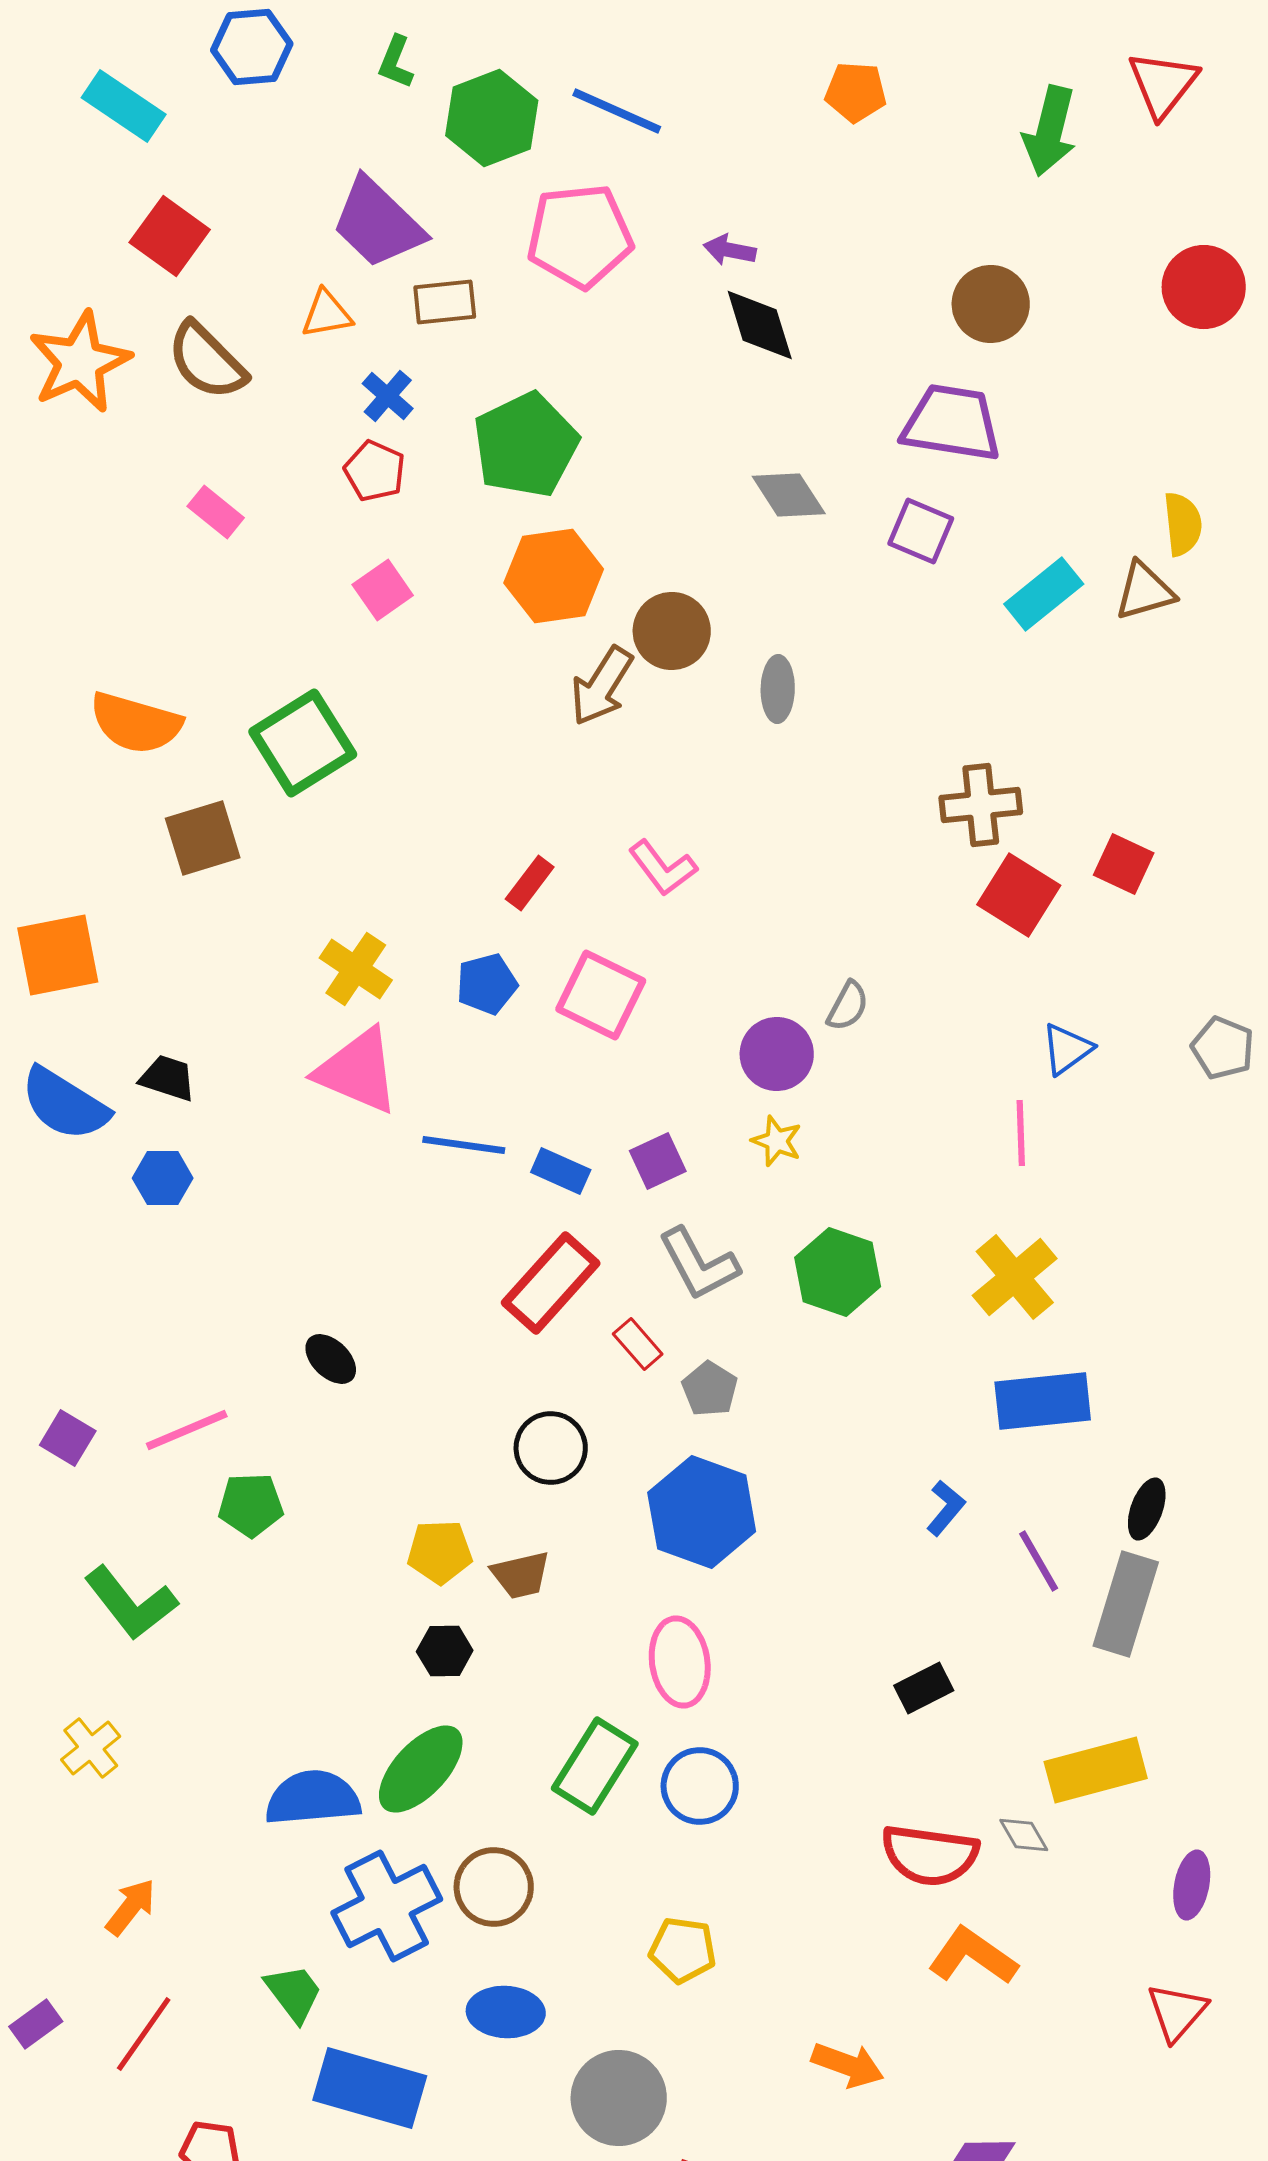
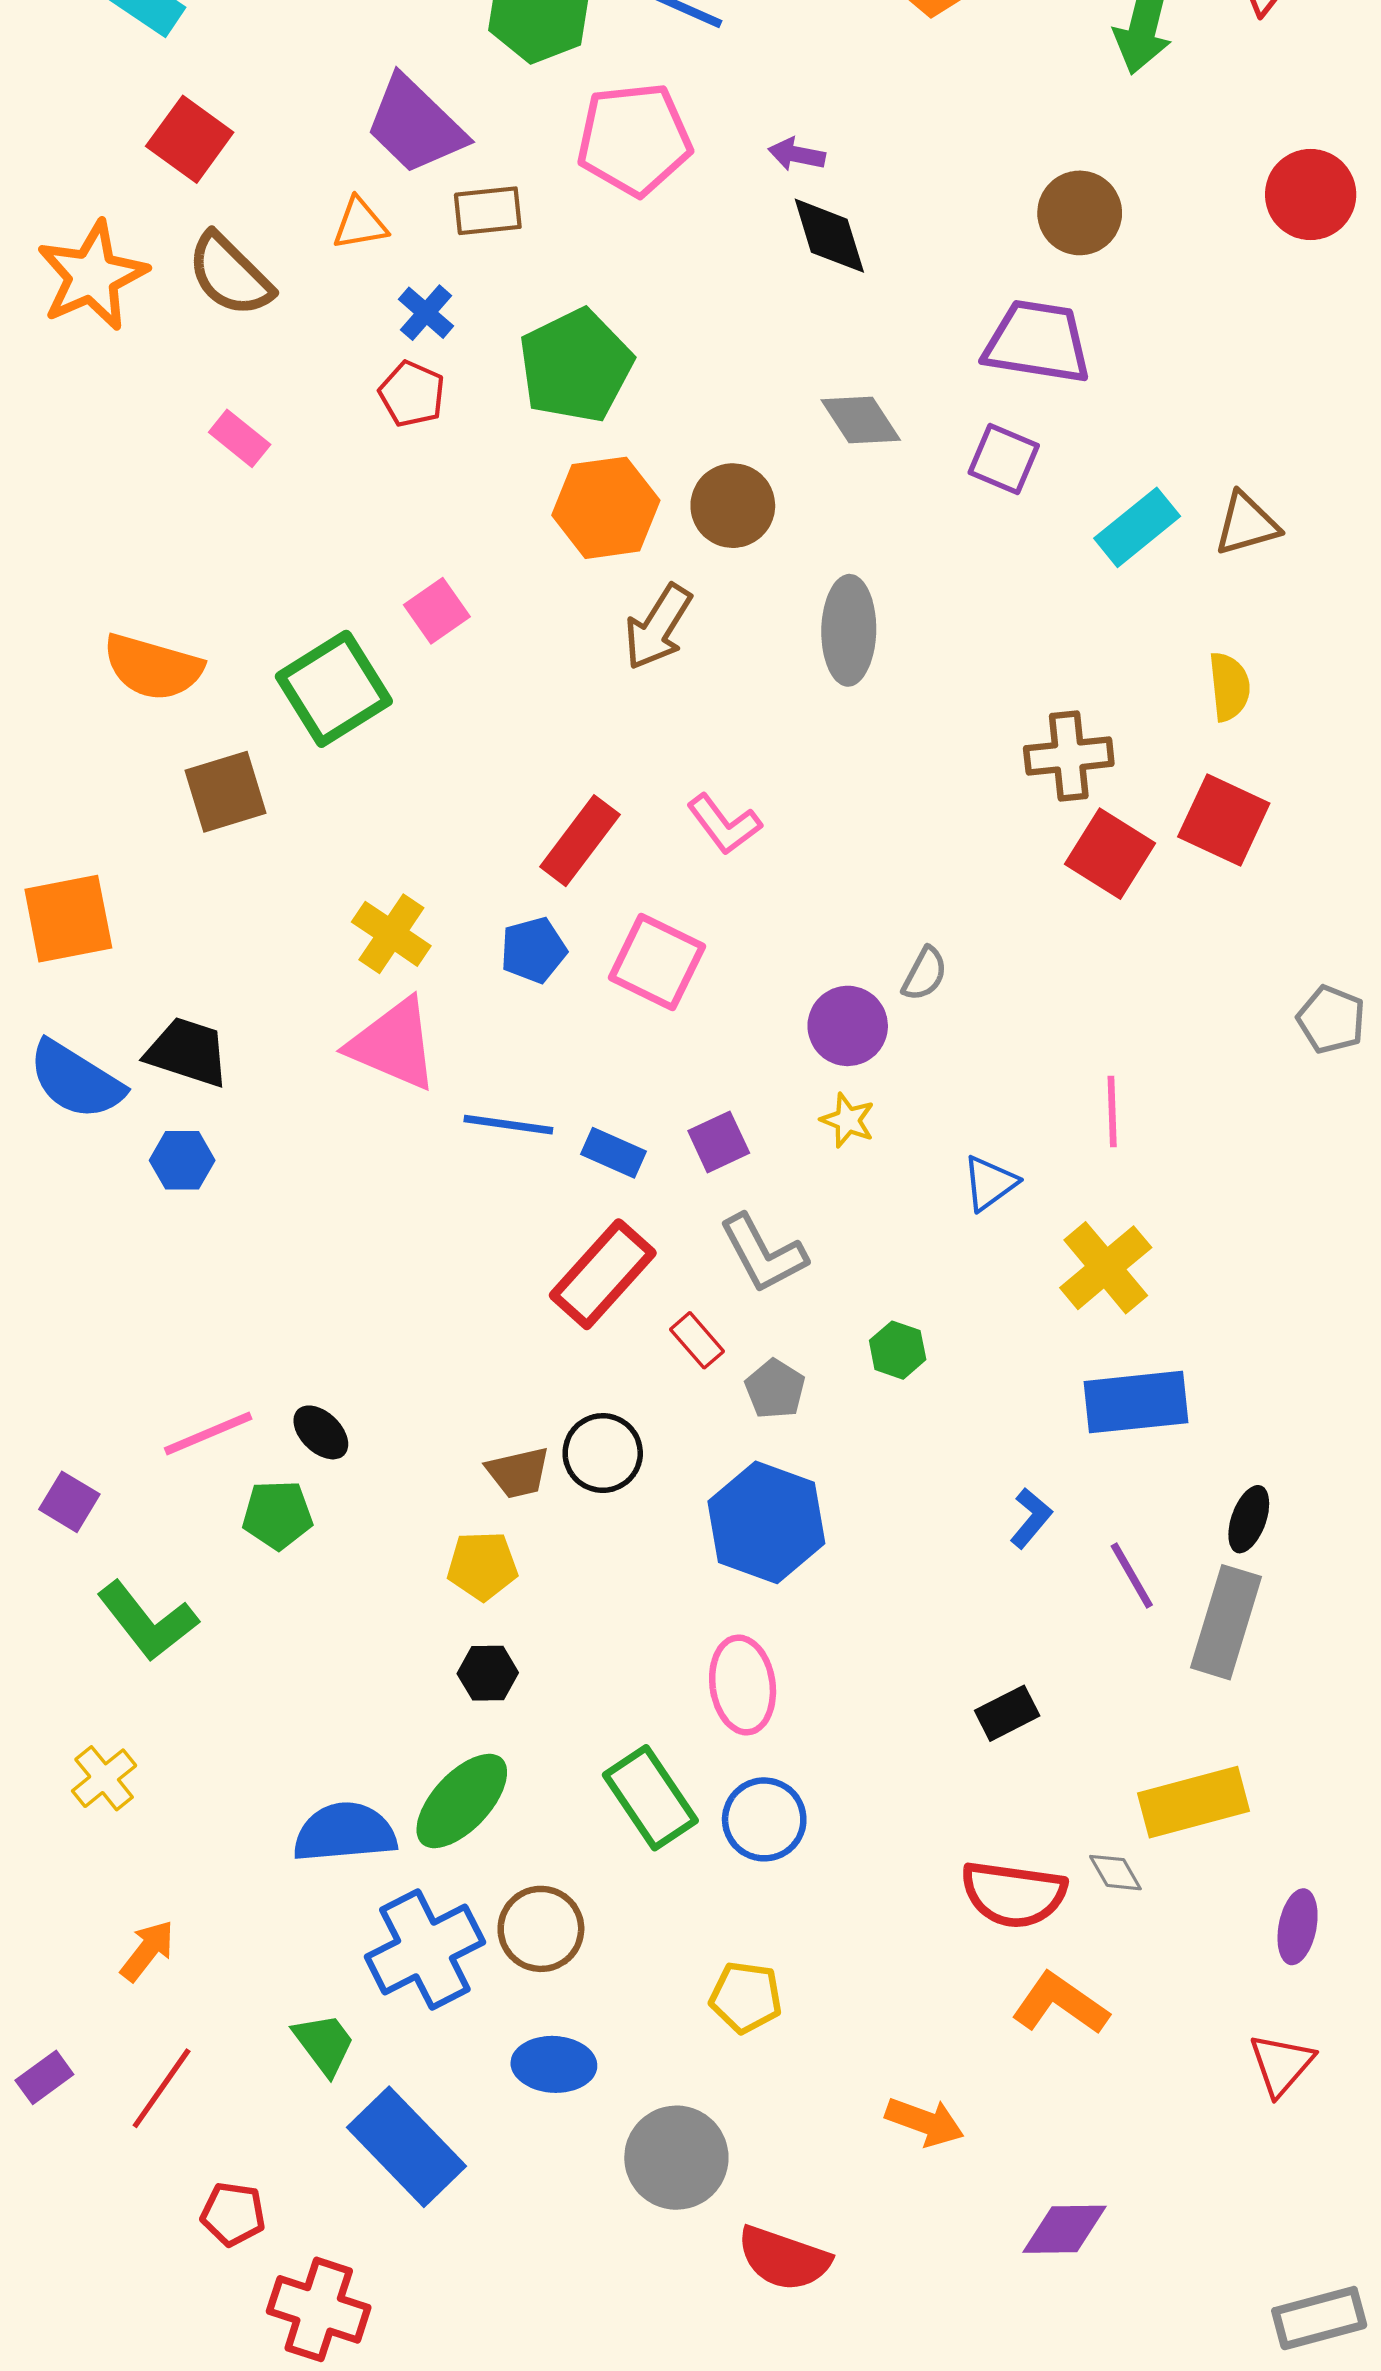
yellow semicircle: (1183, 524) -> (1229, 687), moved
pink square: (383, 590) -> (437, 611), moved
brown circle: (672, 631) -> (733, 506), moved
gray ellipse: (778, 689) -> (849, 630), size x1.5
red square: (1124, 864) -> (1224, 820), size x1.4
red rectangle: (530, 883) -> (580, 841), size x1.5
blue triangle: (1067, 1049) -> (990, 1183), moved
black trapezoid: (168, 1078) -> (188, 1052), size x1.4
green hexagon: (838, 1272) -> (898, 1350), moved, size x0.6
black ellipse: (331, 1359) -> (321, 1432), moved
purple square: (68, 1438) -> (69, 1502), moved
brown trapezoid: (521, 1575) -> (518, 1473), moved
green rectangle: (595, 1766) -> (650, 1798), turned -66
blue rectangle: (370, 2088) -> (407, 2147), turned 30

